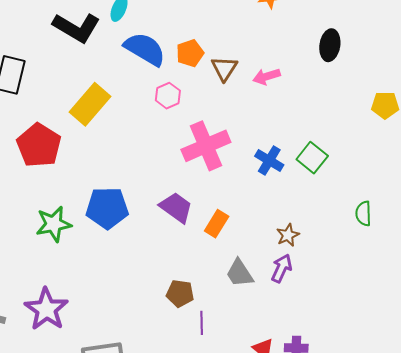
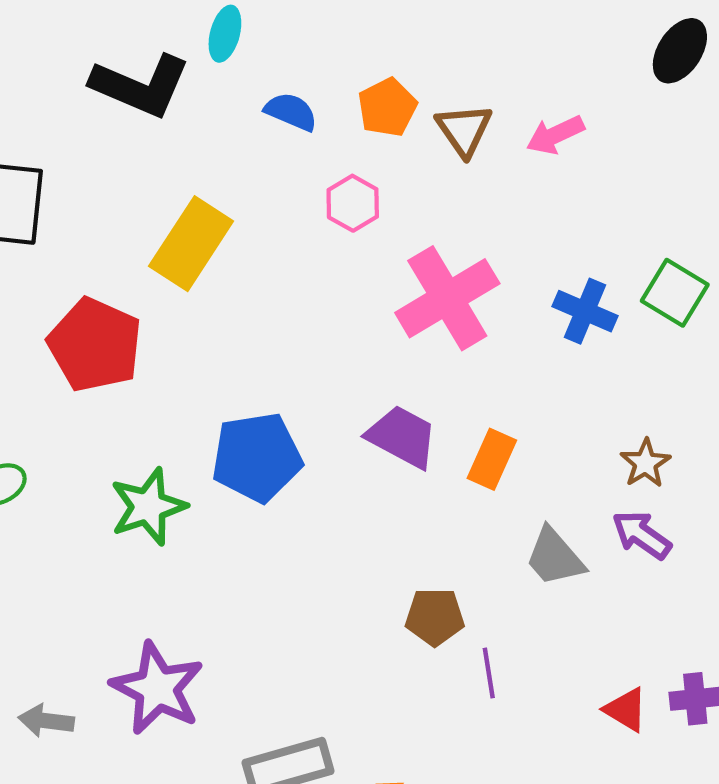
black ellipse: (330, 45) -> (680, 51), turned 32
blue semicircle: (145, 49) -> (291, 112), size x0.6
purple arrow: (282, 268) -> (642, 535), turned -72

